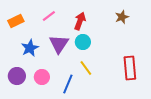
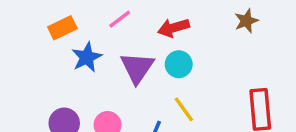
red arrow: (80, 21) -> (173, 28), turned -126
blue star: (30, 48) -> (87, 57), moved

